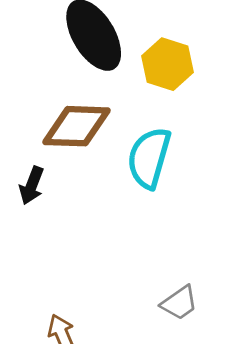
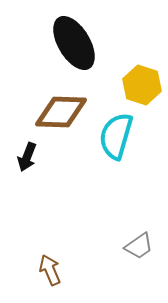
yellow hexagon: (168, 64) -> (142, 85), moved

